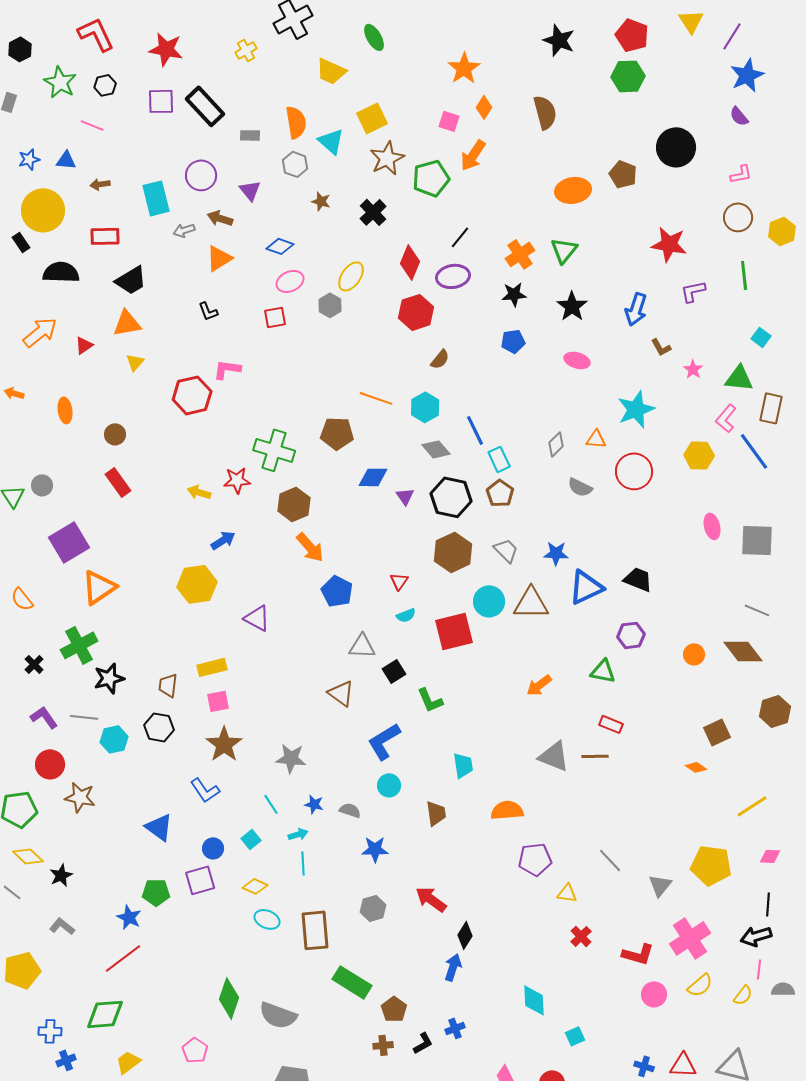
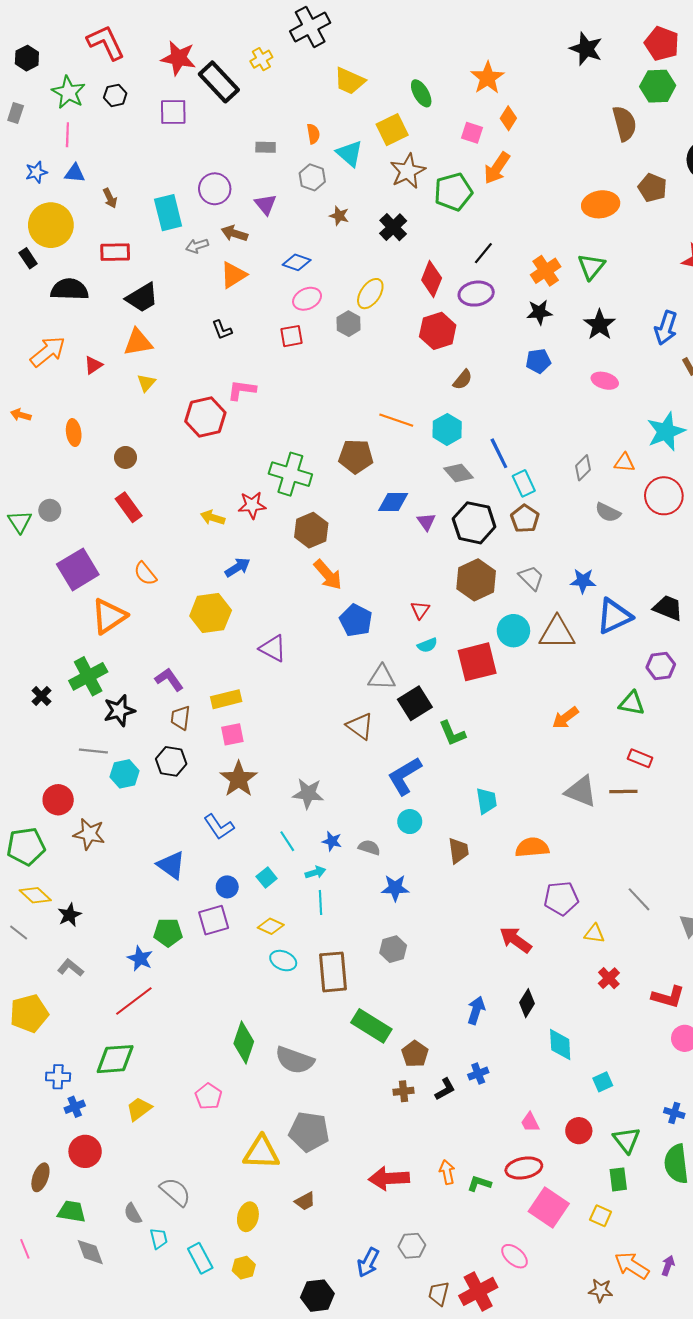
green ellipse: (374, 37) -> (421, 93), moved
black rectangle: (205, 106) -> (219, 82), moved
brown semicircle: (545, 112) -> (624, 123), moved
orange semicircle: (296, 122) -> (313, 134), size x0.6
pink line: (92, 125) -> (67, 135), moved, turned 70
brown arrow: (100, 184) -> (110, 198), turned -108
orange semicircle: (22, 599) -> (145, 574), moved
black square: (394, 671) -> (415, 703), size x1.4
purple L-shape: (44, 717) -> (169, 679), moved
red arrow: (431, 899) -> (516, 940), moved
black diamond: (465, 935) -> (527, 1003), moved

